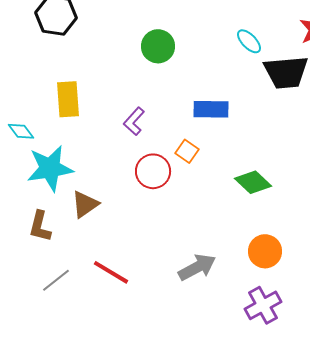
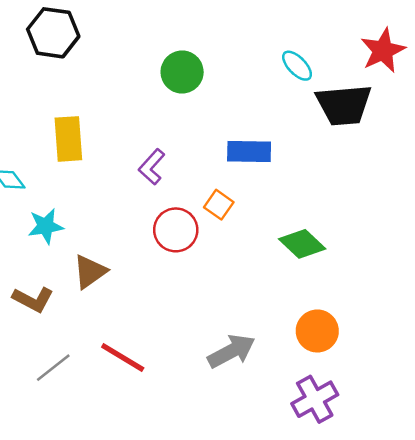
cyan star: (50, 168) -> (46, 226), size x0.6
brown L-shape: (40, 226) -> (33, 299), turned -76

